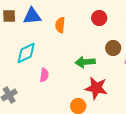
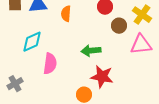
brown circle: (113, 48) -> (119, 26), moved
pink semicircle: (44, 75) -> (50, 64), size x1.5

